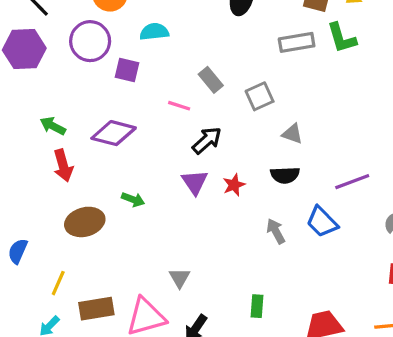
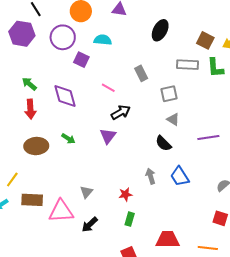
gray rectangle: (211, 80) -> (141, 73), moved
gray square: (260, 96) -> (169, 94), moved
purple diamond: (114, 133) -> (65, 96), turned 48
black semicircle: (285, 175) -> (163, 143), turned 36
purple line: (352, 182) -> (208, 137), moved
red star: (234, 185) -> (125, 194), moved

